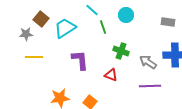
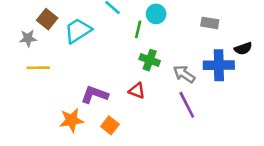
green line: (103, 27) -> (138, 29), moved, turned 32
purple L-shape: (80, 60) -> (95, 95), moved, turned -65
purple line: (150, 86) -> (187, 105), turned 65

